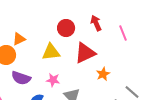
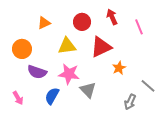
orange triangle: (19, 39) -> (44, 23), moved
pink star: (53, 80) -> (69, 74), size x1.5

